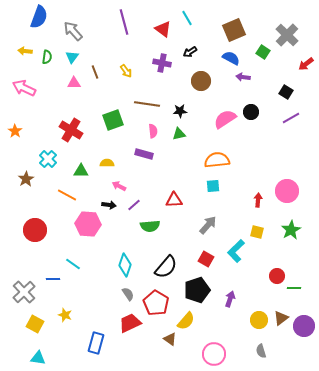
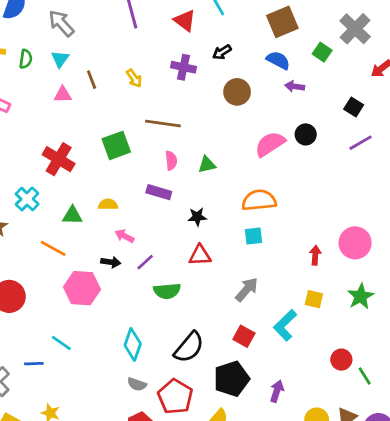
black star: (180, 111) -> (197, 217), moved
green line: (294, 288) -> (365, 376), turned 56
gray semicircle: (128, 294) -> (137, 384), turned 144

